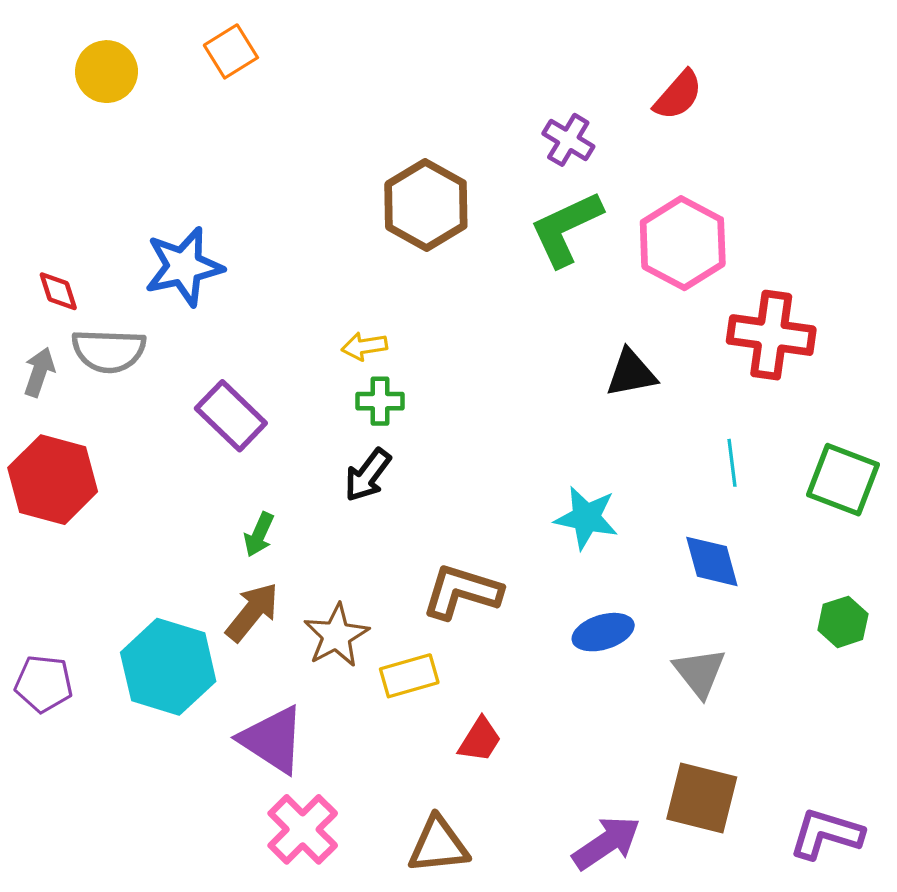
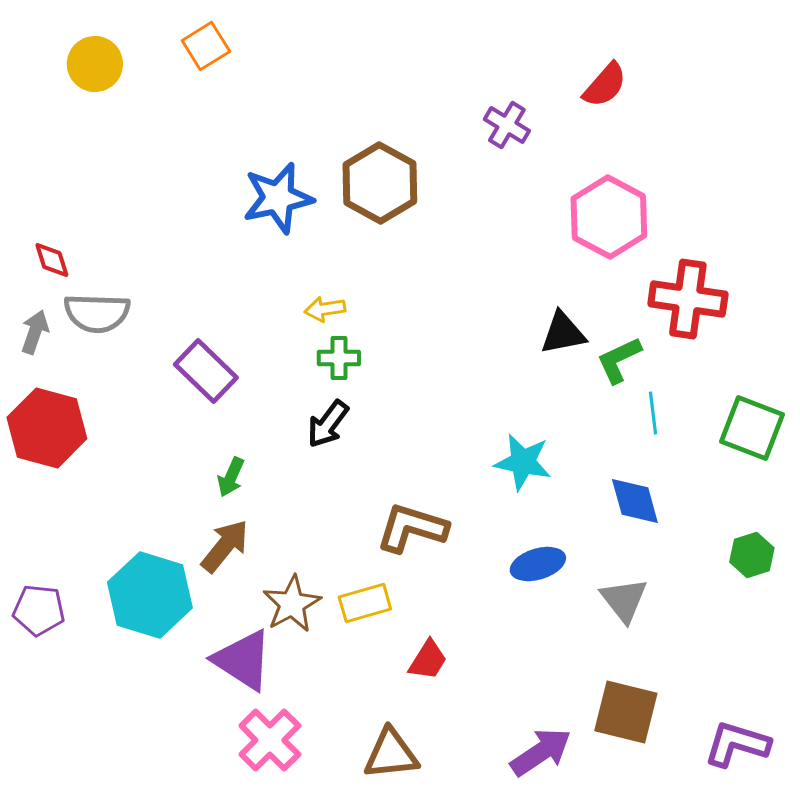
green L-shape: (566, 229) -> (619, 360), moved, size x0.7
blue star: (184, 267) -> (278, 198), moved
brown star: (336, 635) -> (292, 604), moved

